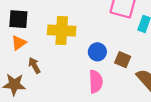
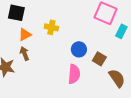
yellow cross: (62, 30) -> (51, 27), size x0.6
orange triangle: (19, 43) -> (25, 34), moved

